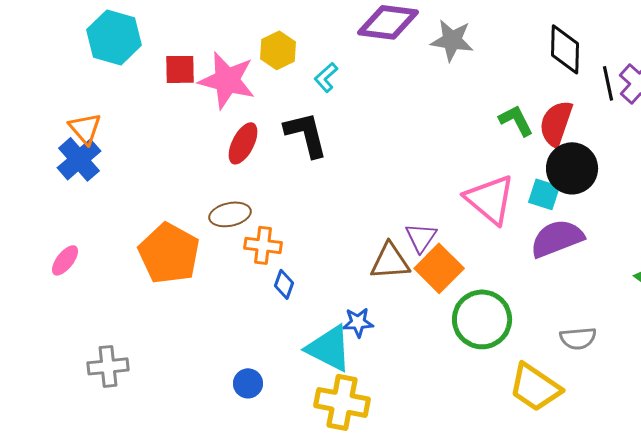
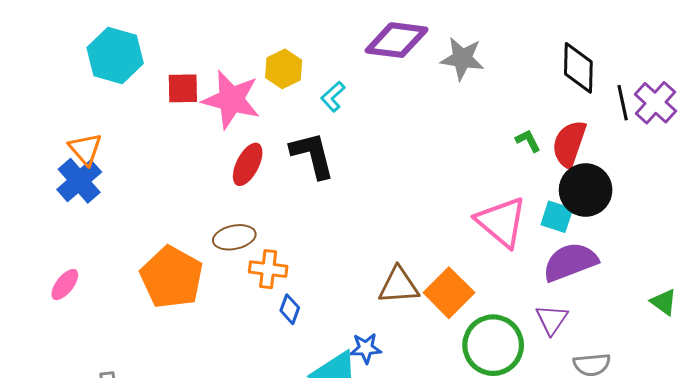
green L-shape: (516, 120) -> (528, 141), size x0.7
purple triangle: (421, 237) -> (552, 319), moved

